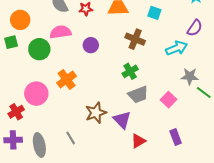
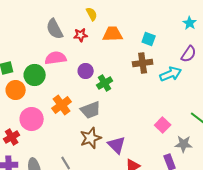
orange circle: (20, 20) -> (16, 90), moved
brown cross: (135, 39) -> (143, 63), moved, turned -30
green cross: (130, 71) -> (105, 83), moved
gray star: (190, 76) -> (184, 144), moved
gray trapezoid: (138, 95) -> (91, 110), moved

